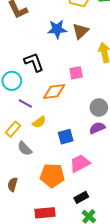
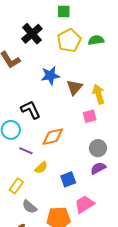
brown triangle: (81, 31) -> (74, 87), moved
pink square: (76, 73) -> (90, 116), moved
yellow rectangle: (13, 129) -> (16, 186), moved
gray semicircle: (25, 149) -> (29, 207), moved

